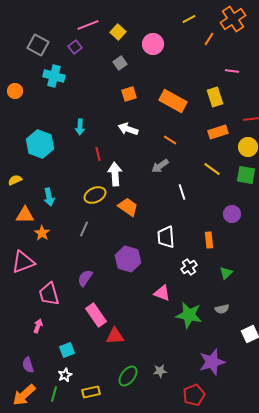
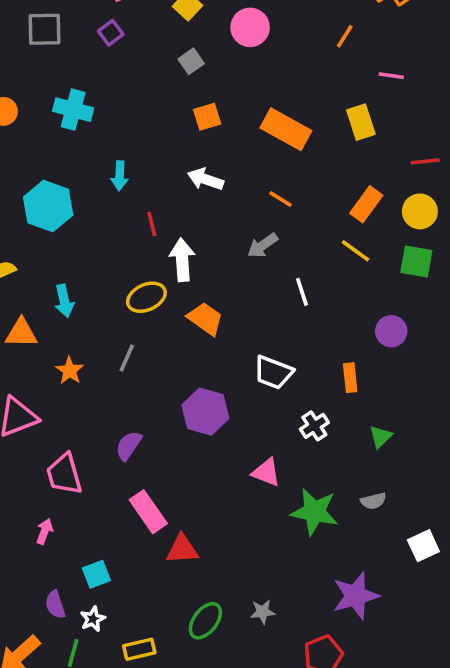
orange line: (209, 39) -> (345, 36), moved
gray square: (38, 45) -> (45, 29), turned -30
cyan cross: (54, 76) -> (73, 110), moved
orange rectangle: (218, 132) -> (366, 204), moved, turned -36
orange star: (42, 233) -> (70, 371), moved
white trapezoid: (166, 237) -> (273, 372), turned -65
purple semicircle: (28, 365) -> (55, 605), moved

